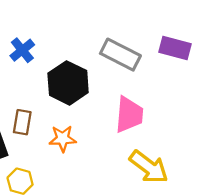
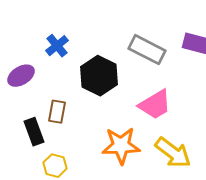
pink trapezoid: (129, 115) -> (155, 105), turned 54
orange star: (63, 139) -> (121, 146), moved, size x1.5

